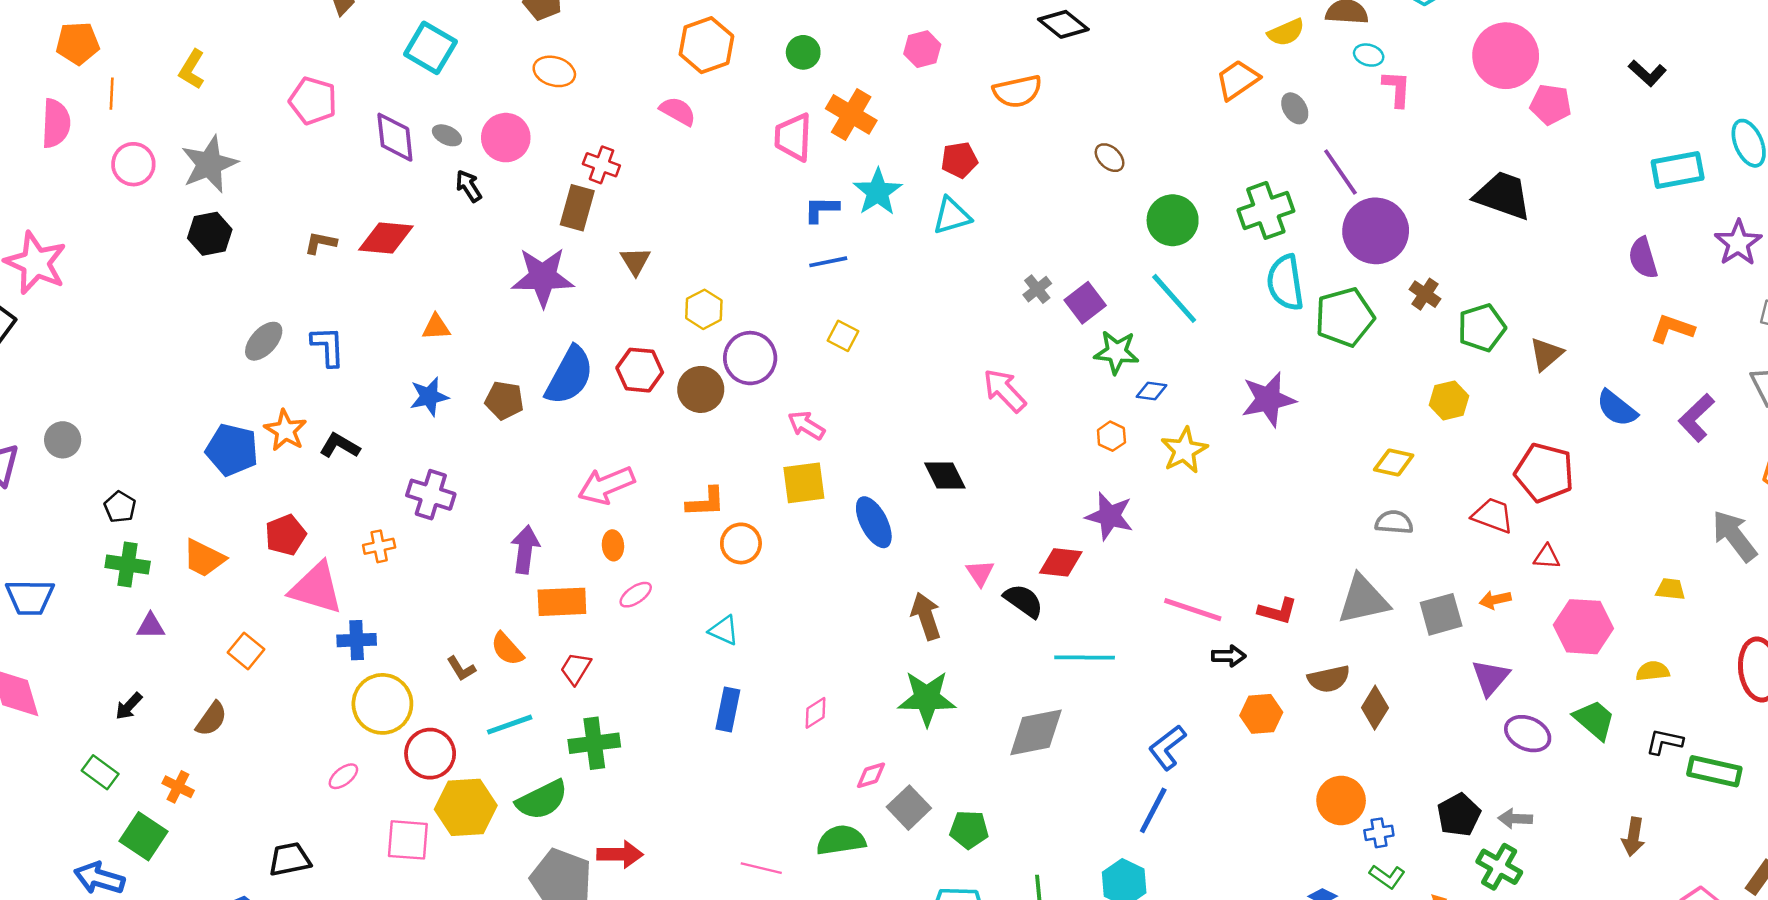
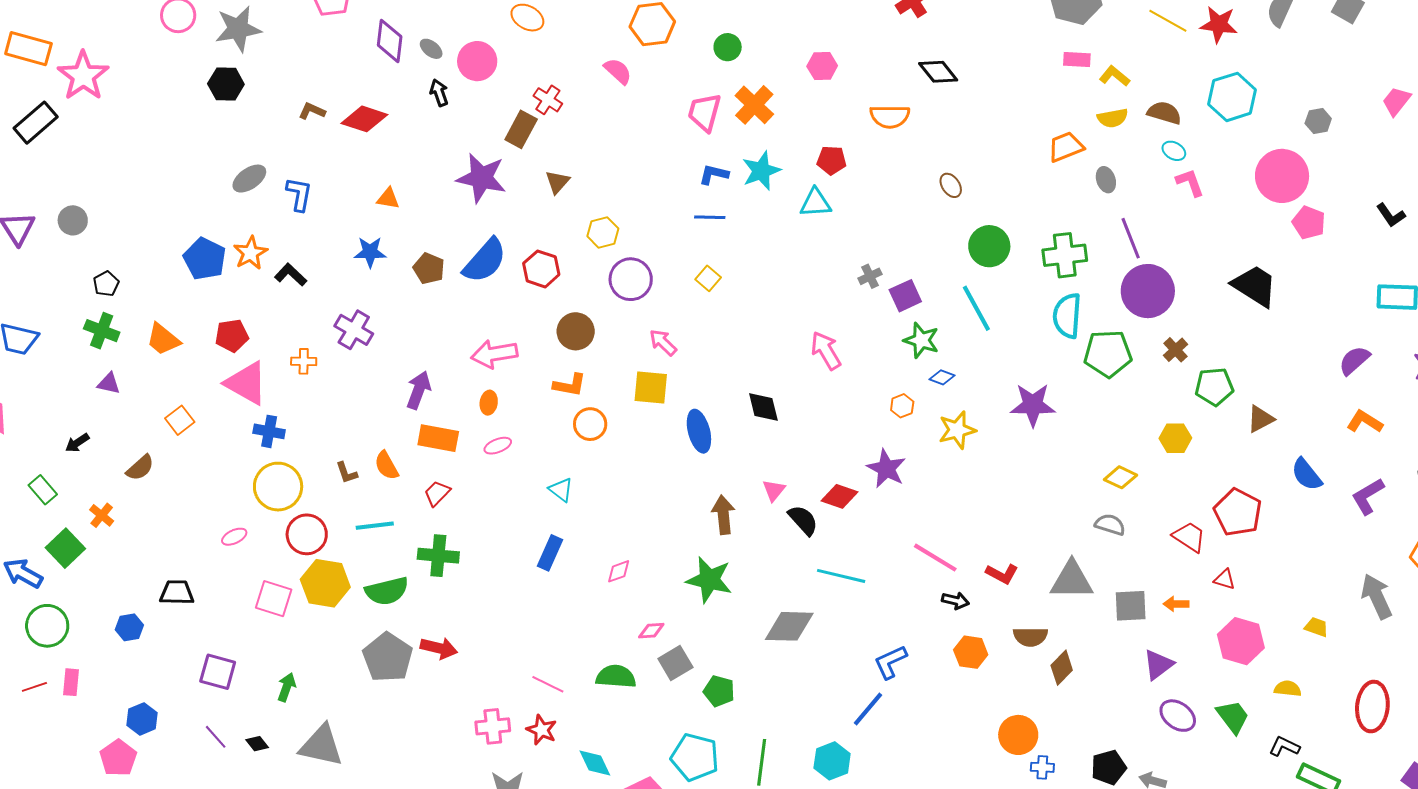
pink L-shape: (1397, 89) -> (1190, 182), turned -36
purple semicircle: (1643, 258) -> (1354, 360), turned 52
brown circle: (701, 389) -> (576, 331), moved

